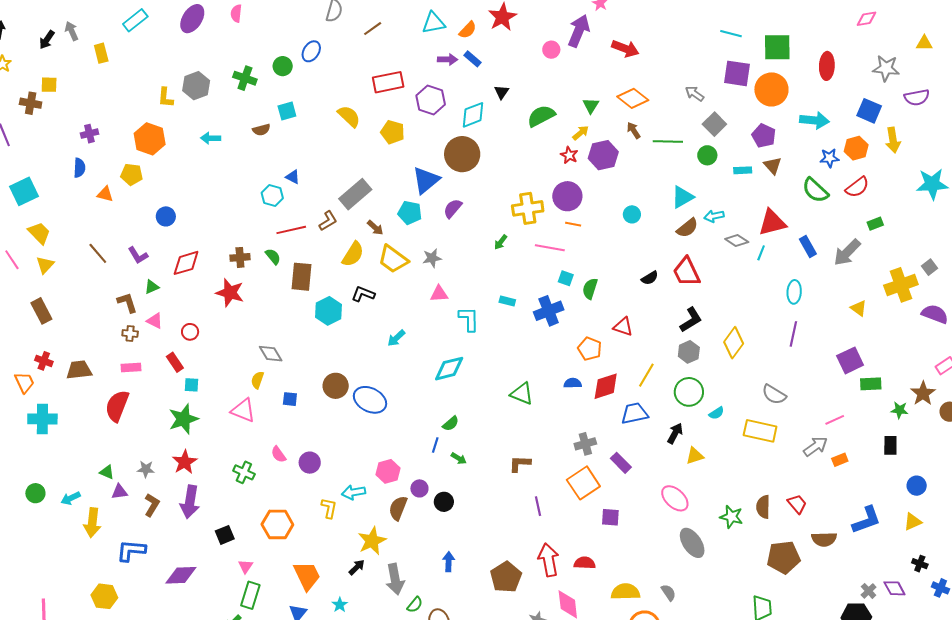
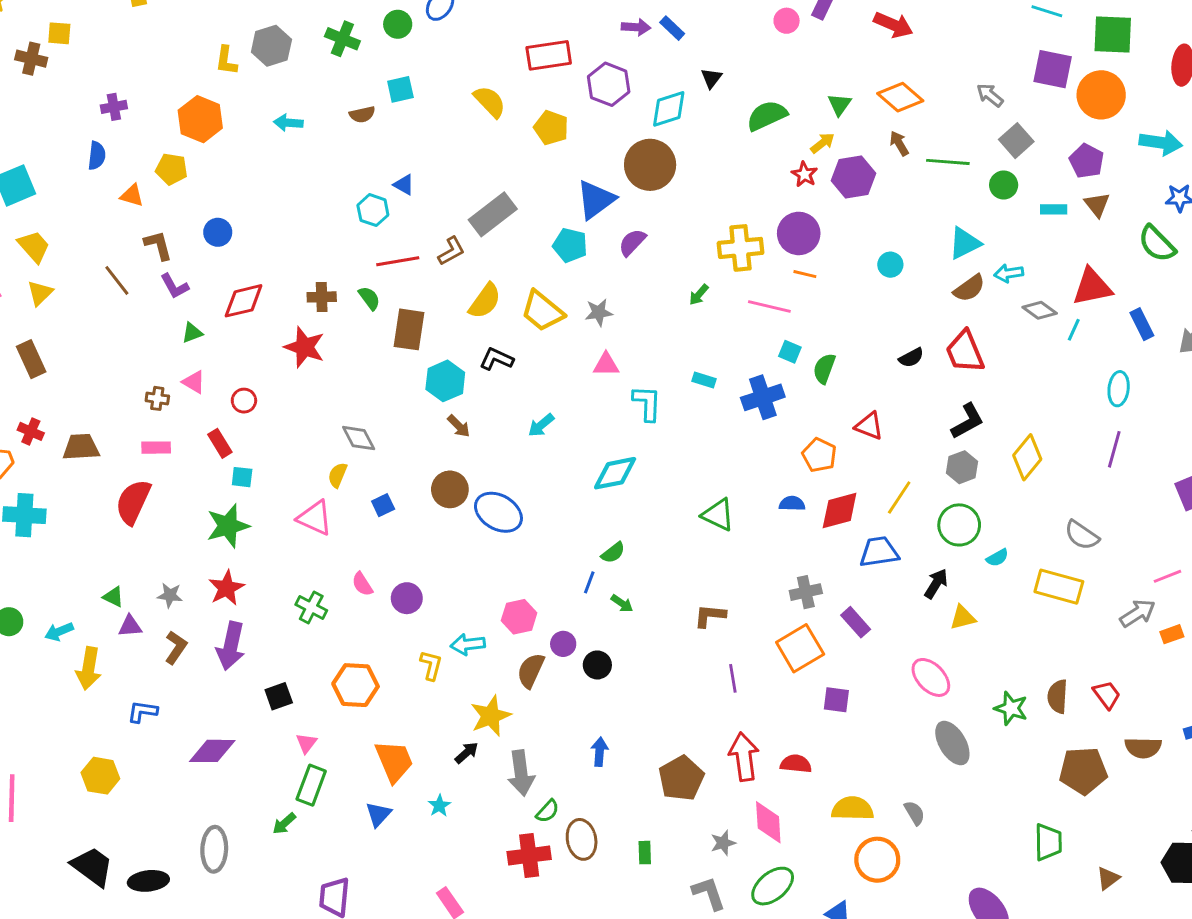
brown arrow: (375, 228) -> (459, 426), moved
brown L-shape: (127, 303) -> (158, 245), moved
blue square: (290, 399) -> (383, 505), turned -35
blue L-shape: (131, 551) -> (142, 712), size x0.7

